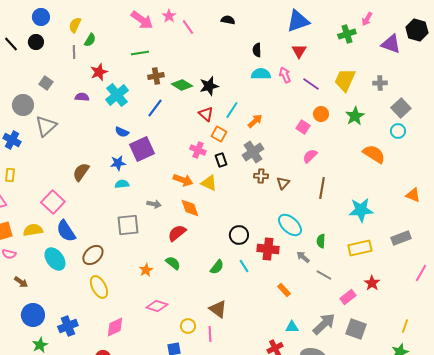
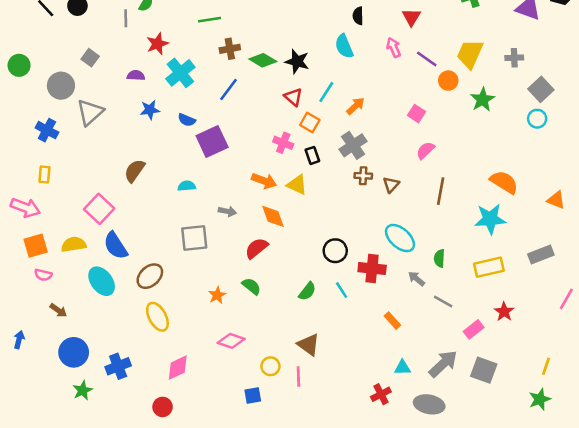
cyan semicircle: (261, 74) -> (344, 46), moved, turned -114
black star: (209, 86) -> (297, 62), turned 30
orange circle: (321, 114) -> (448, 81), moved
orange semicircle: (374, 154) -> (504, 182), moved
blue star: (118, 163) -> (150, 110), moved

